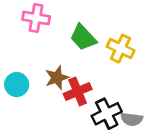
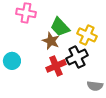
brown star: (57, 78) -> (51, 41), moved, turned -30
black cross: (107, 114) -> (77, 57), moved

